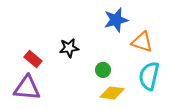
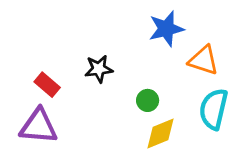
yellow diamond: (112, 93) -> (160, 133), turned -30

